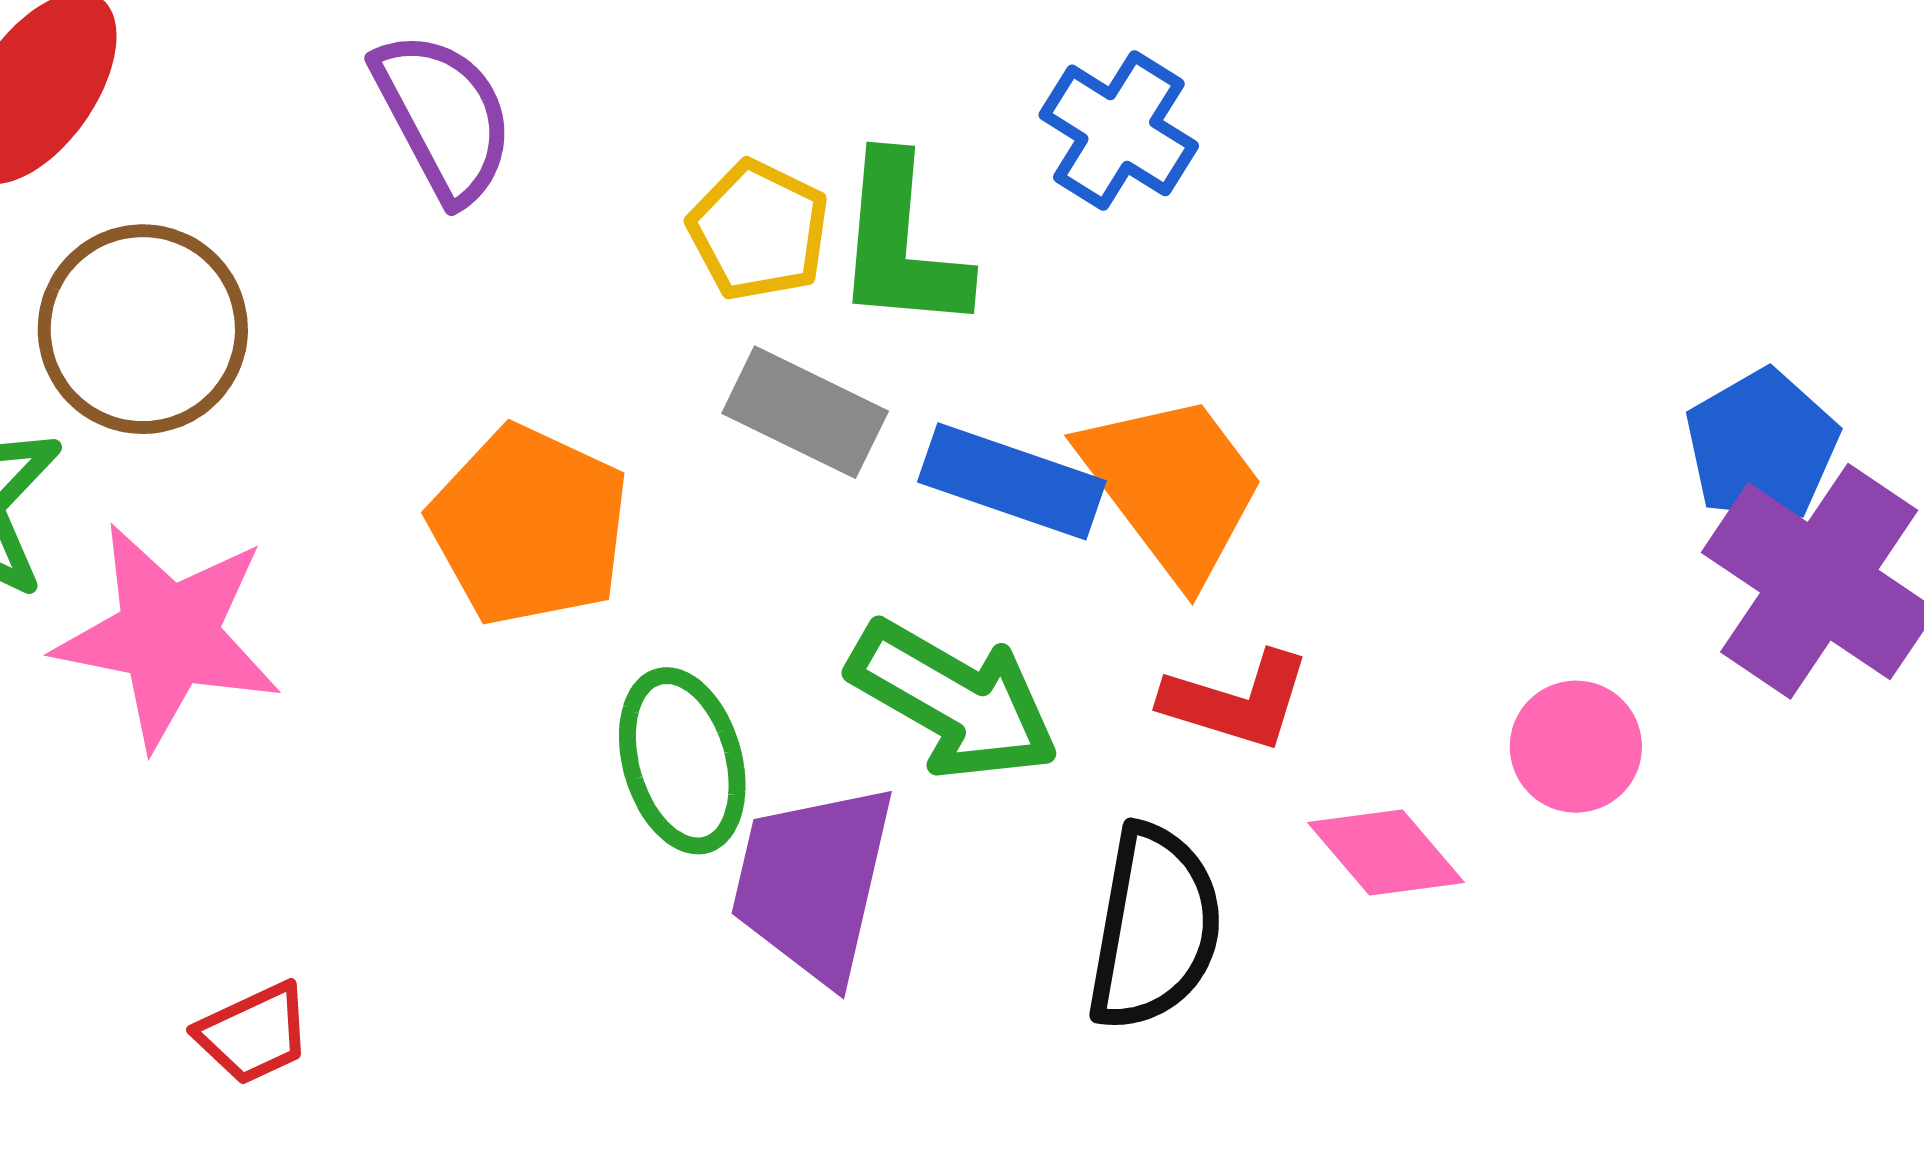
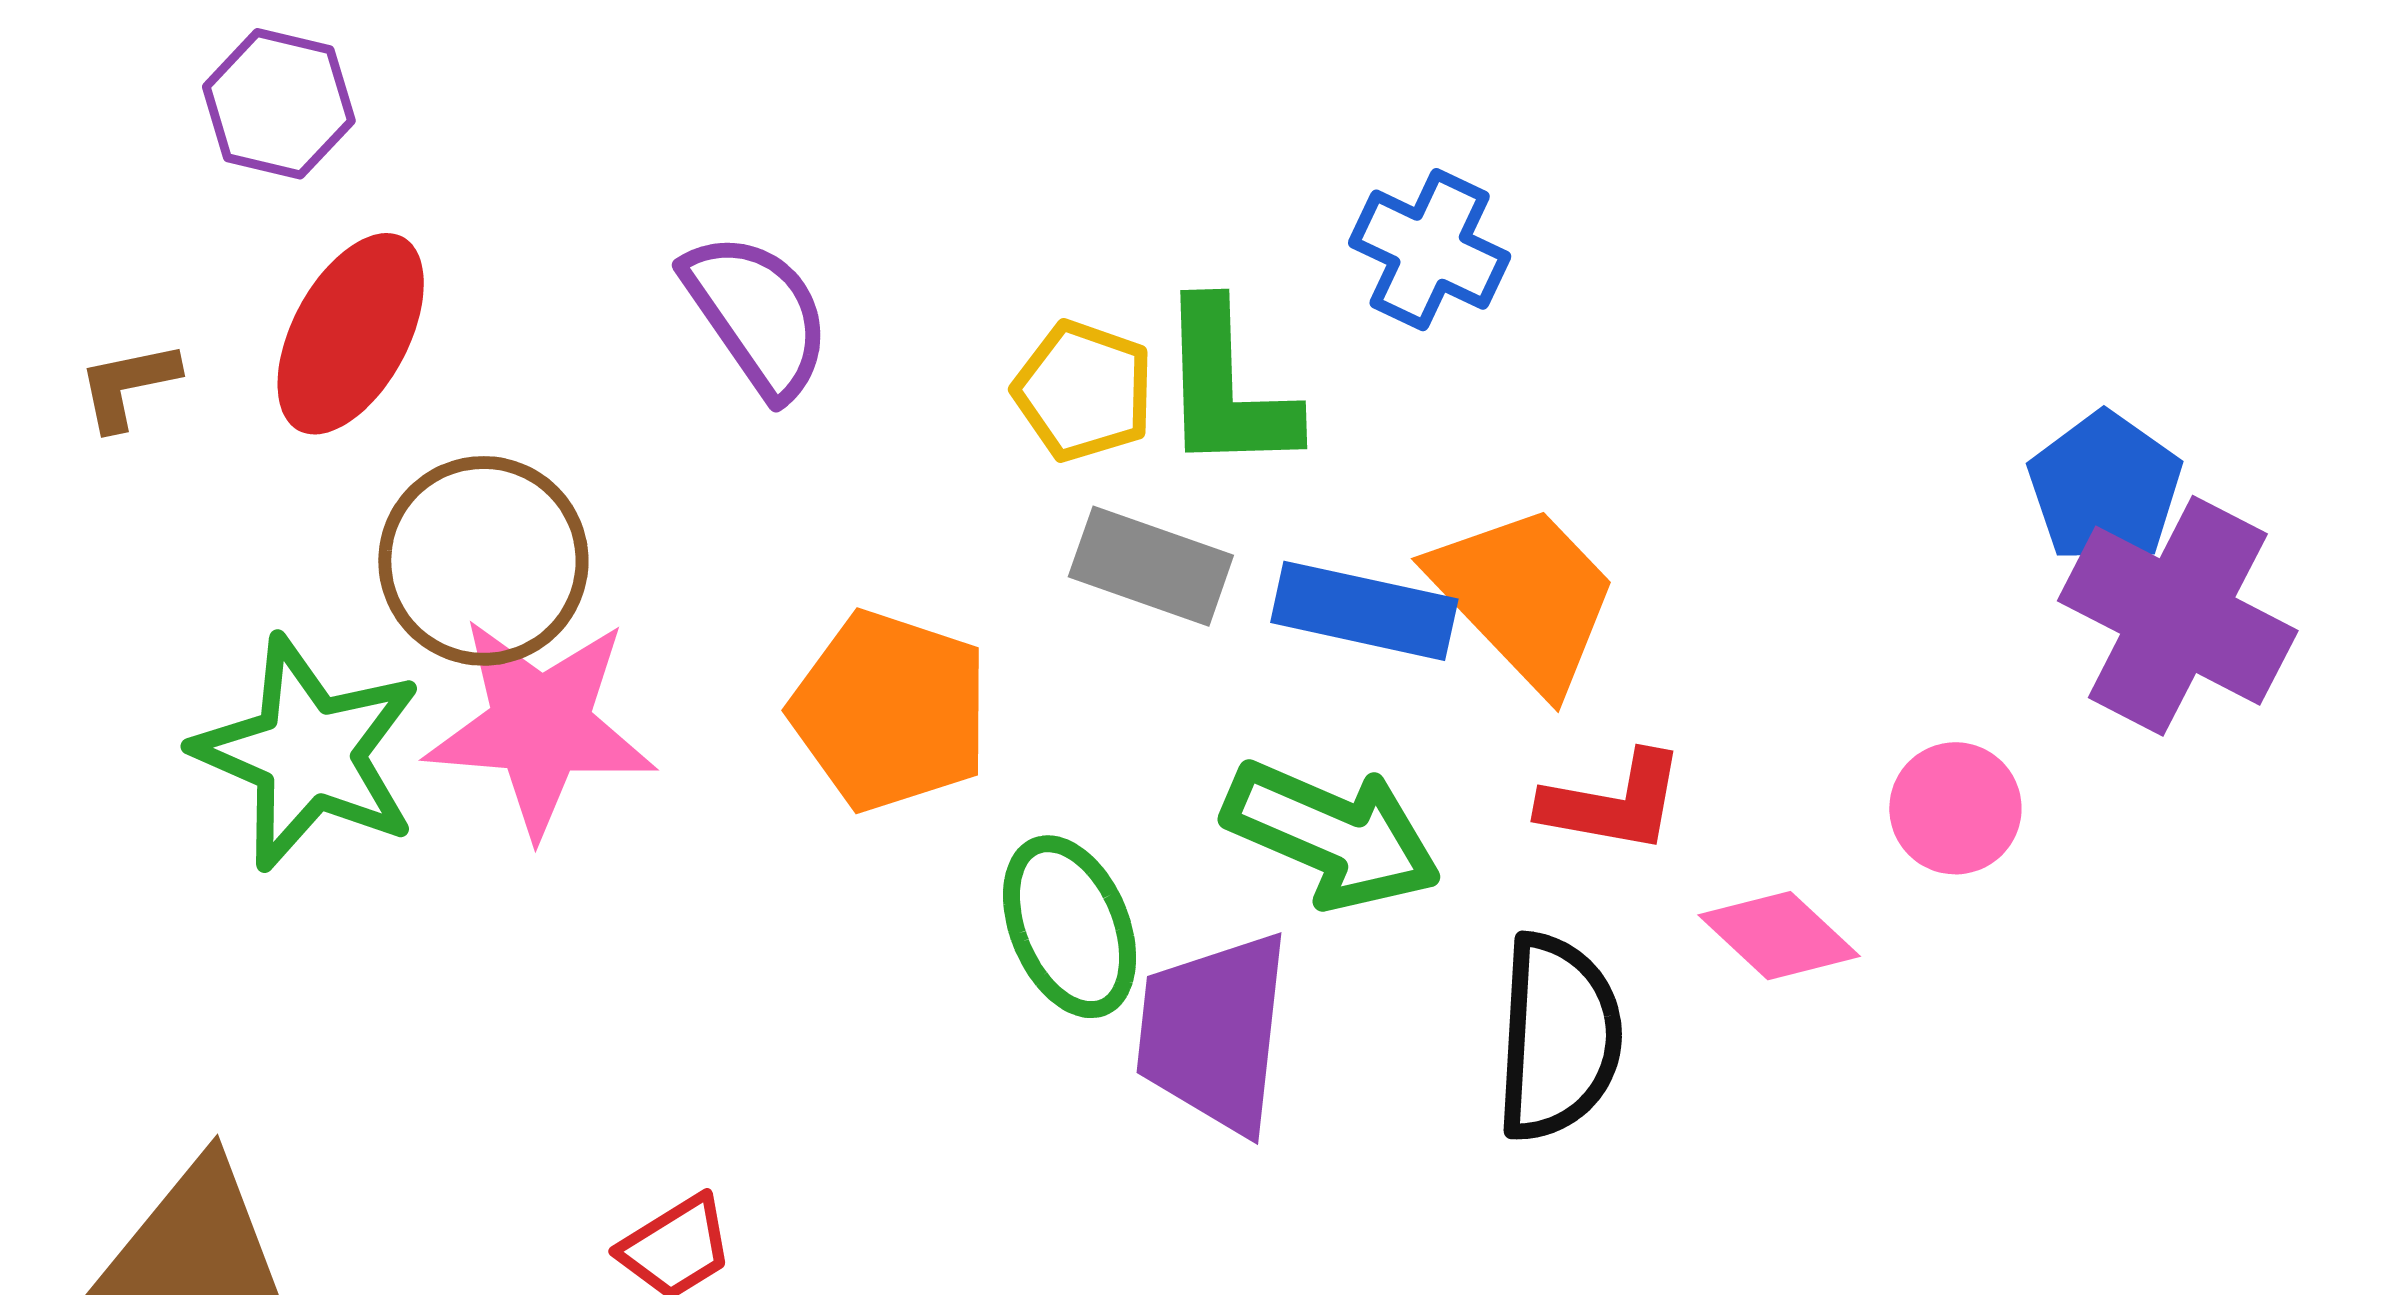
pink star: (168, 636) -> (540, 726), moved

